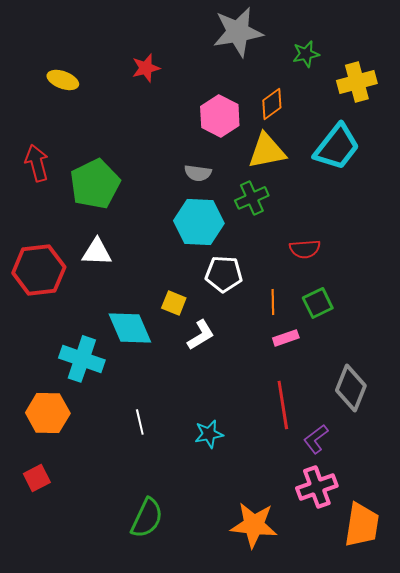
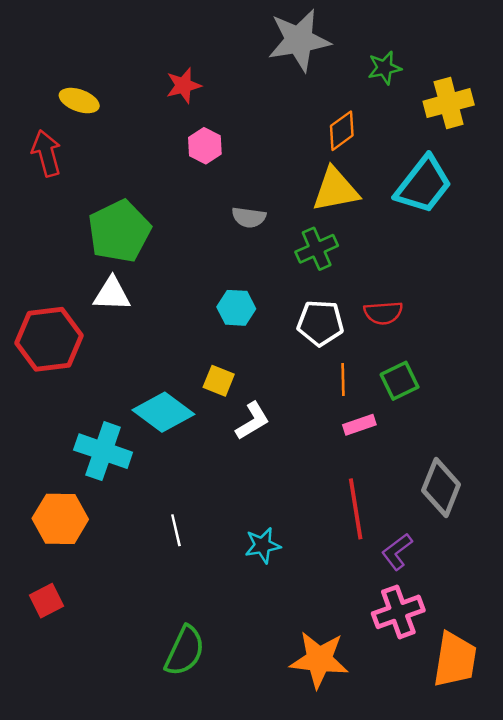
pink hexagon: (220, 116) -> (205, 146), moved, size x0.7
red arrow: (37, 163) -> (46, 153), moved
cyan hexagon: (199, 222) -> (236, 308), moved, size x0.6
white triangle: (97, 252) -> (112, 294), moved
white pentagon: (224, 274) -> (320, 323), moved
cyan diamond: (130, 328) -> (163, 412), turned -30

